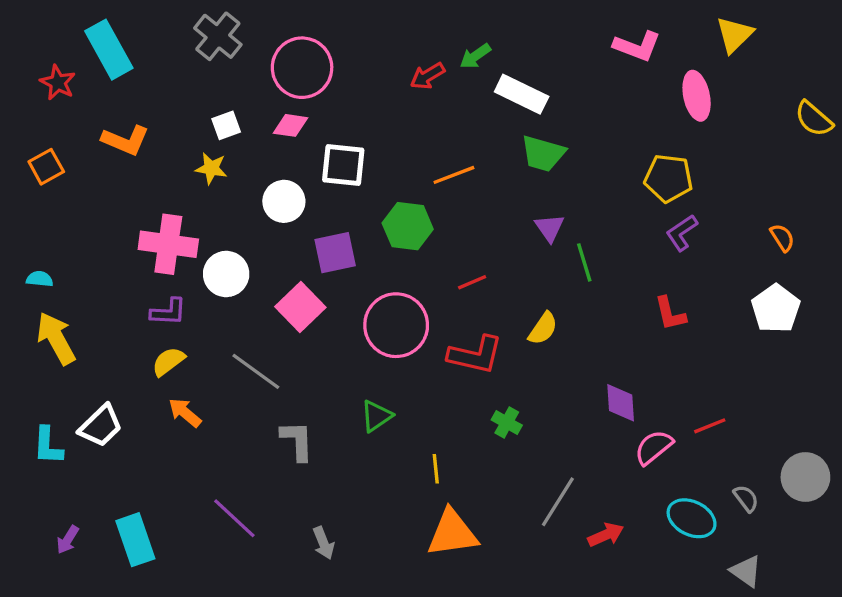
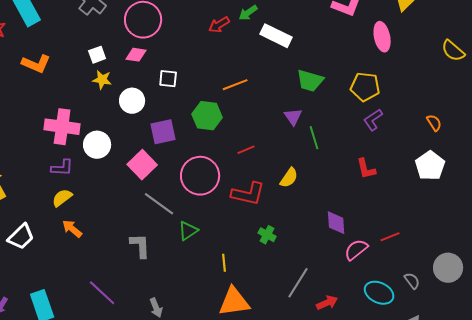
green trapezoid: (543, 154) -> (310, 81), moved
white square: (343, 165) -> (168, 79), size x0.7
yellow star: (211, 168) -> (102, 80), moved
gray line: (256, 371) -> (159, 204), moved

